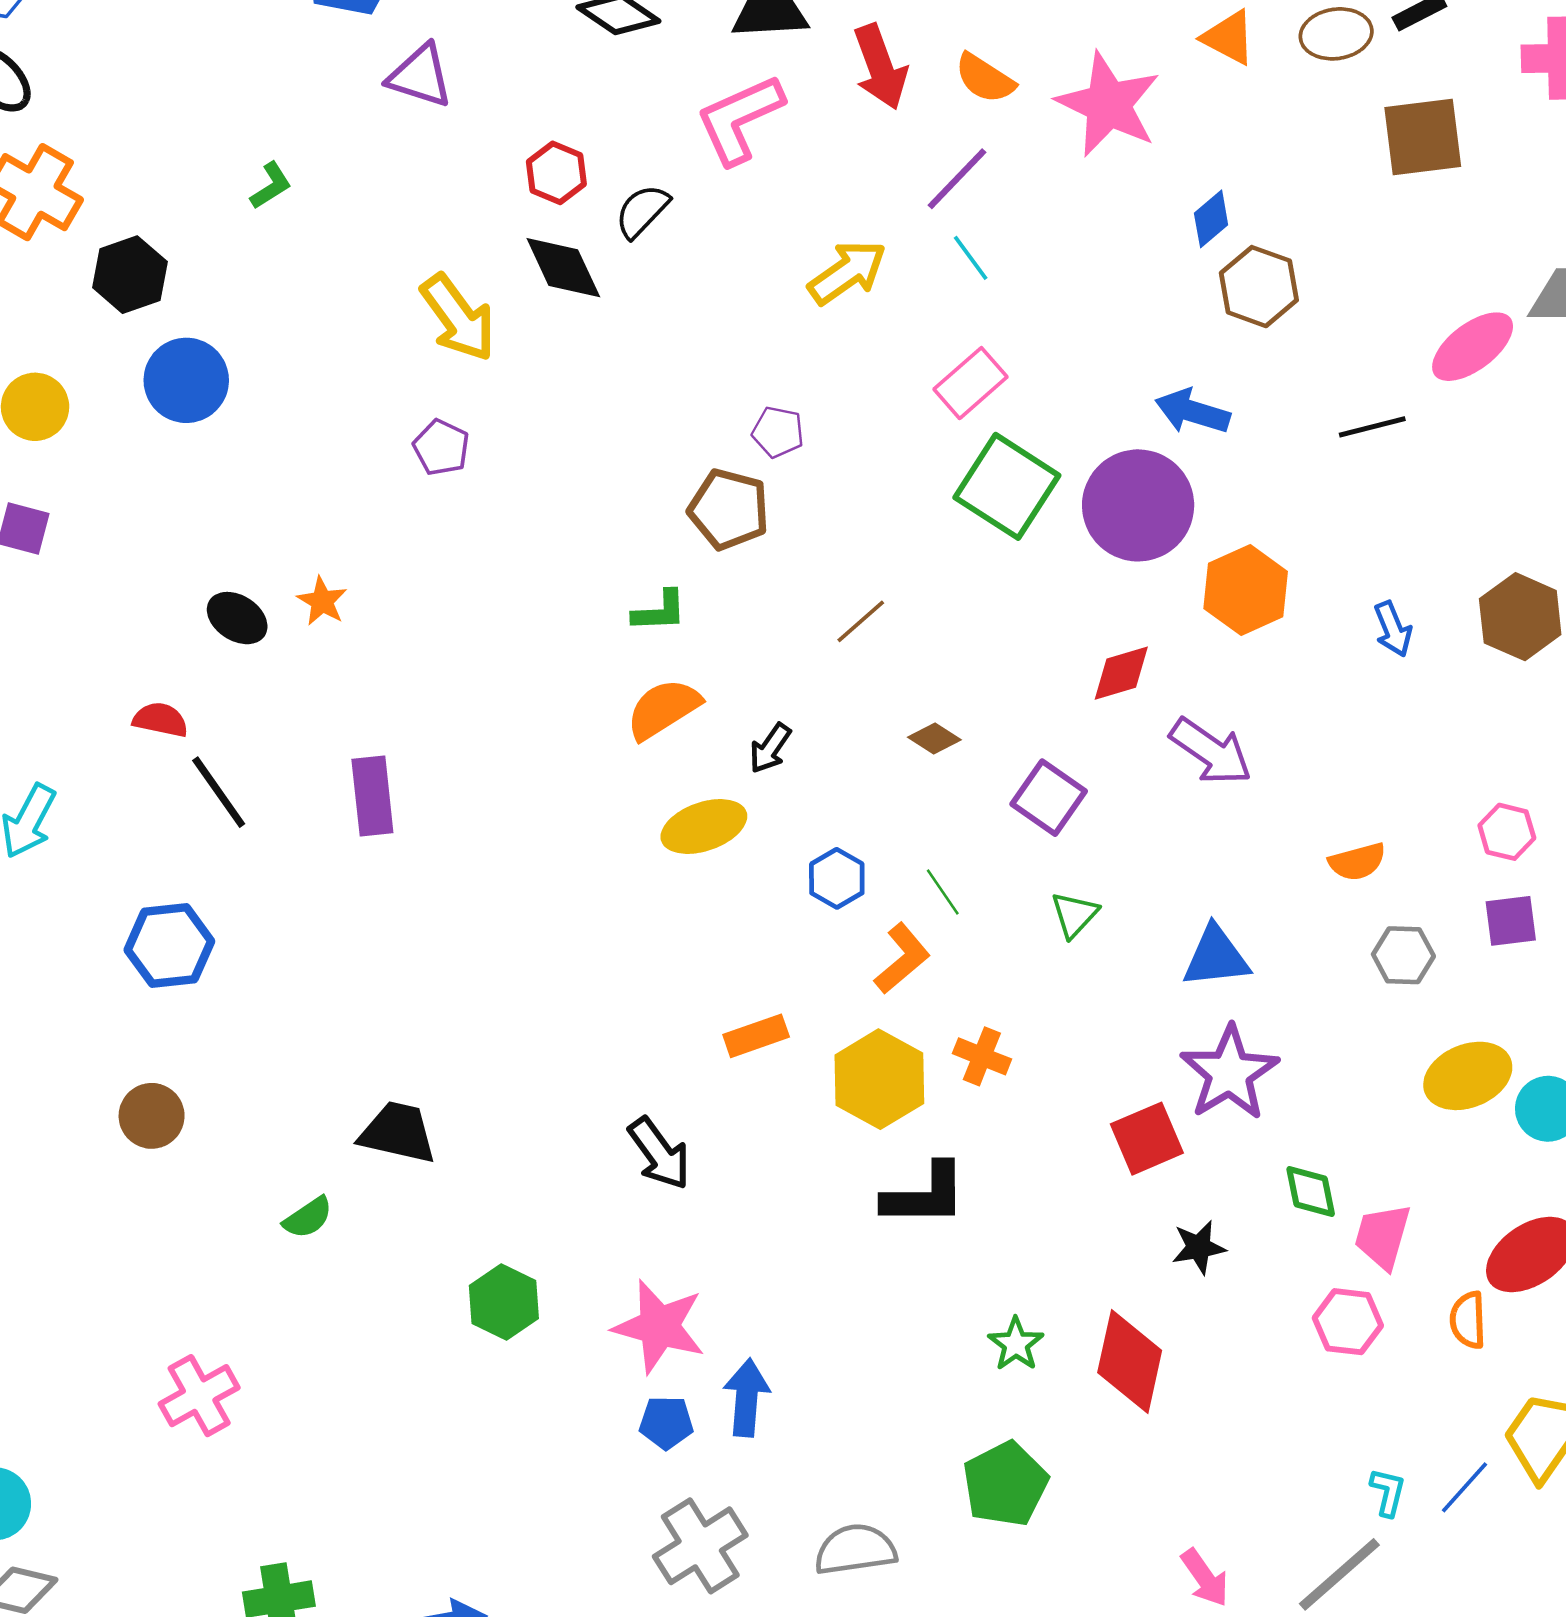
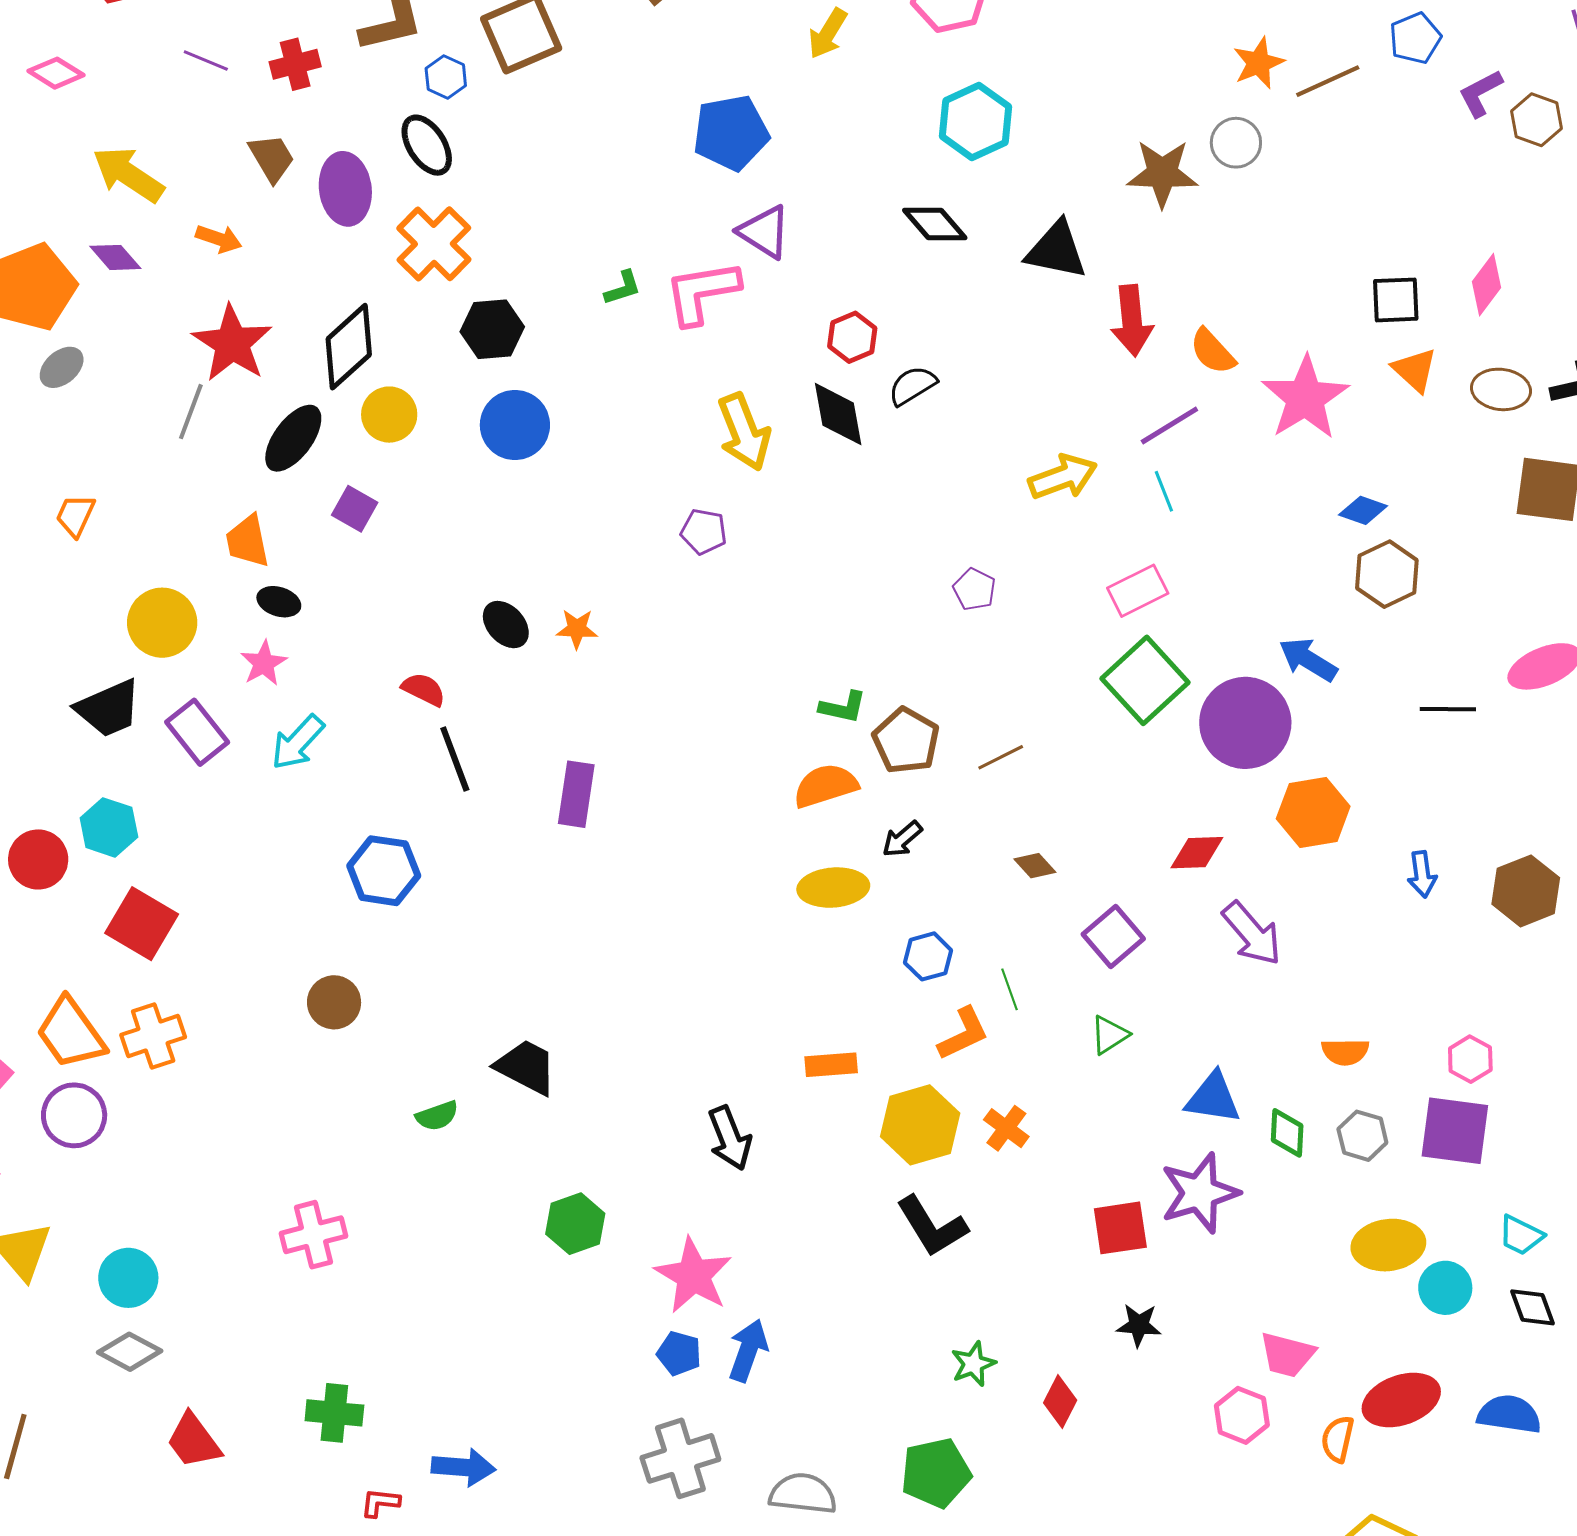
pink L-shape: (740, 119) -> (702, 292), moved
blue diamond: (1211, 219) -> (1363, 510), turned 45
purple pentagon: (441, 447) -> (704, 532), turned -30
brown pentagon: (729, 509) -> (906, 741), moved
orange star: (322, 601) -> (577, 629), turned 30
purple square: (1511, 921) -> (1455, 1131), size x1.6
green diamond: (1311, 1191) -> (1287, 1133), moved
black L-shape: (925, 1195) -> (932, 1226), turned 44
pink trapezoid: (1383, 1236) -> (1287, 1355), turned -106
red diamond: (1130, 1362) -> (1060, 1402), size x0.6

